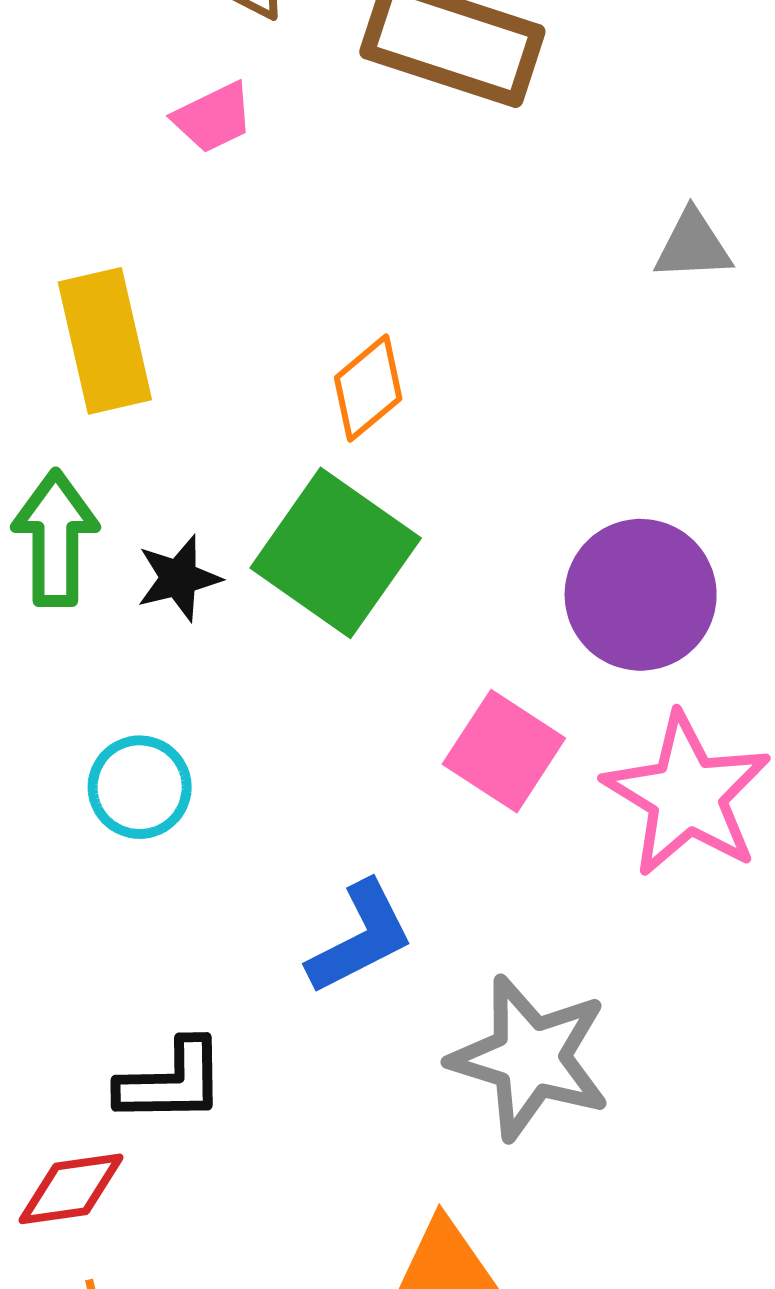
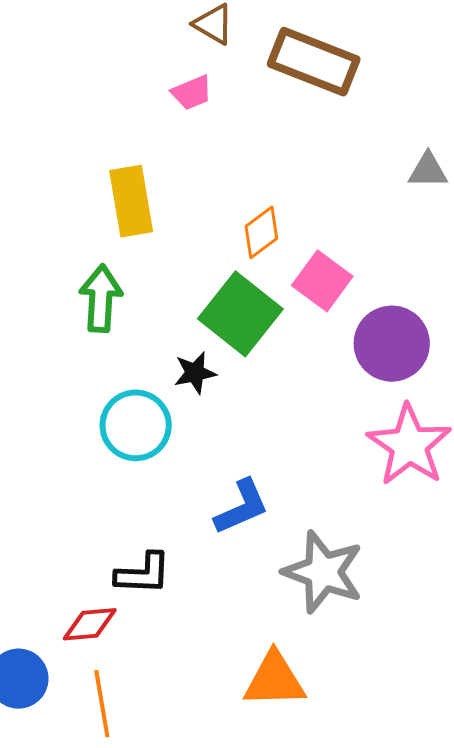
black star: (179, 578) -> (195, 373), moved
pink square: (504, 751) -> (322, 281), moved
cyan circle: (140, 787) -> (136, 425), size x1.4

